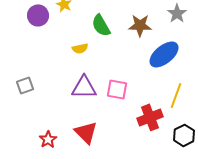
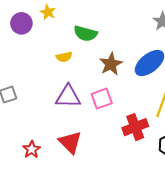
green semicircle: (101, 25) -> (85, 34), turned -45
brown star: (140, 25) -> (111, 64), moved, turned -30
pink square: (117, 89) -> (102, 99), turned -30

